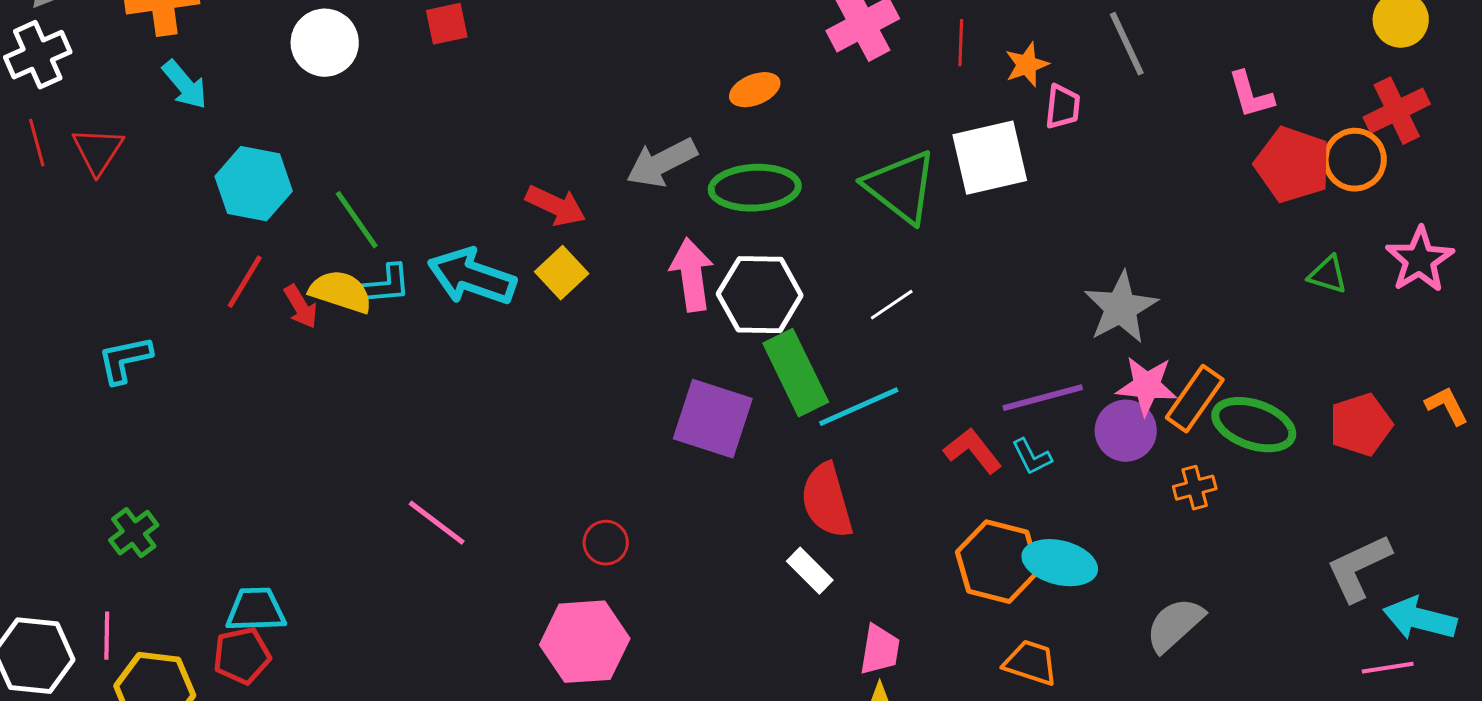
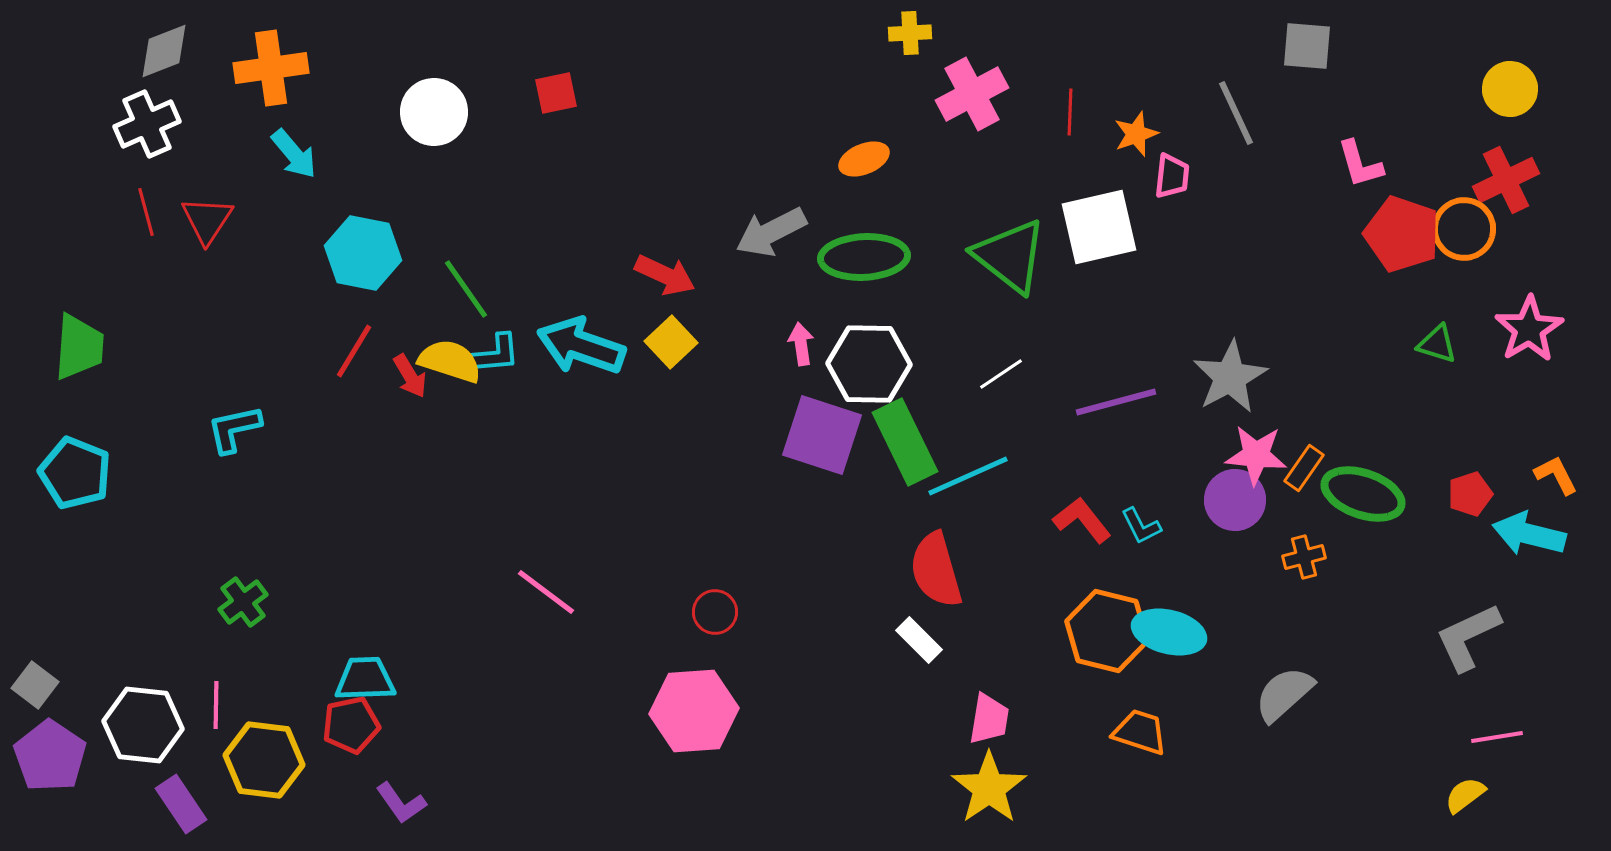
pink arrow: (692, 275) -> (801, 344), size x0.6
purple line: (1043, 398) -> (1116, 402), moved
orange rectangle: (1195, 399) -> (1304, 468), size x0.7
purple square: (713, 419) -> (822, 435), moved
red pentagon: (1361, 425) -> (1470, 494), size x0.7
cyan arrow: (1420, 619) -> (1529, 534), moved

